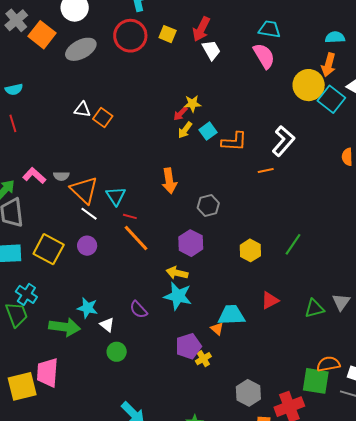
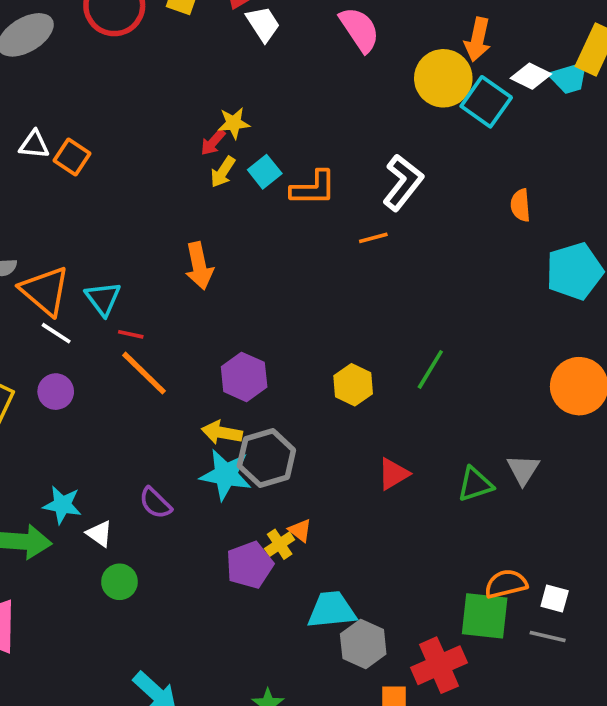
gray hexagon: (208, 205) -> (266, 458), moved, size x1.4
cyan trapezoid: (231, 315) -> (332, 610), moved
yellow cross: (203, 359) -> (280, 544), moved

